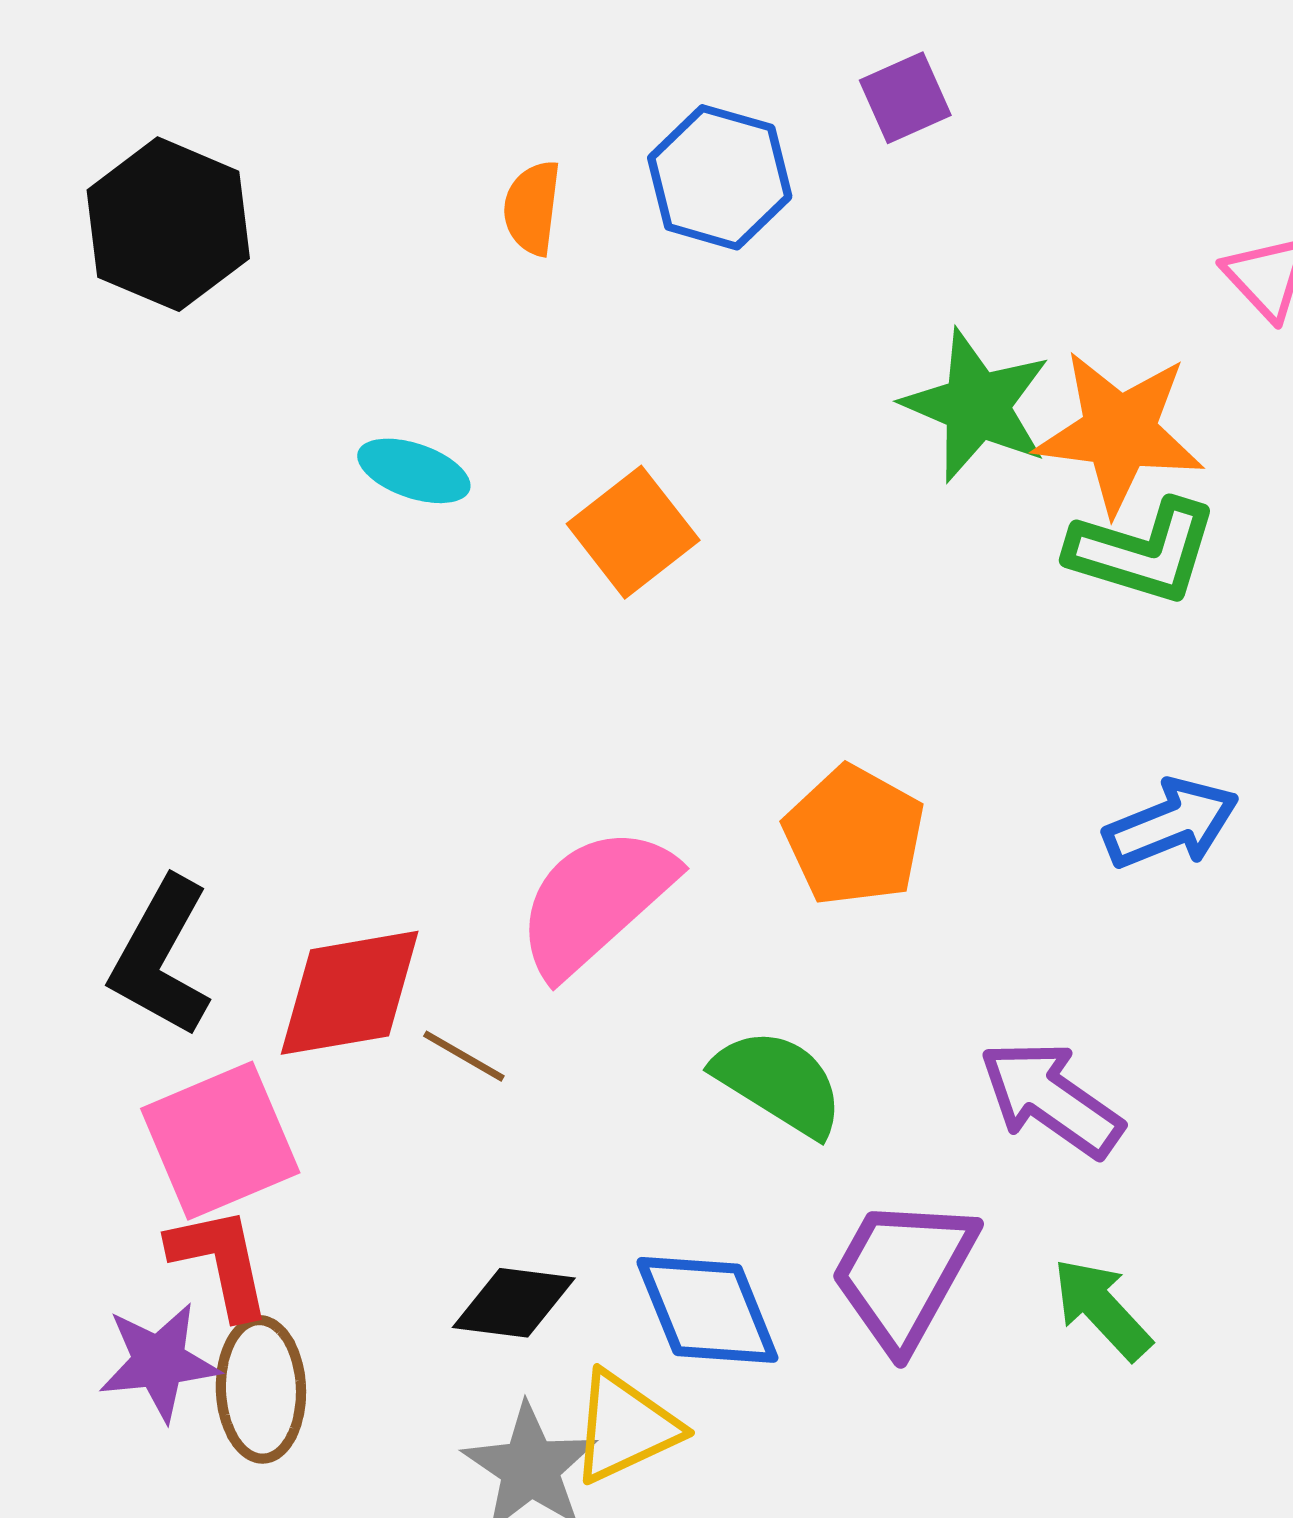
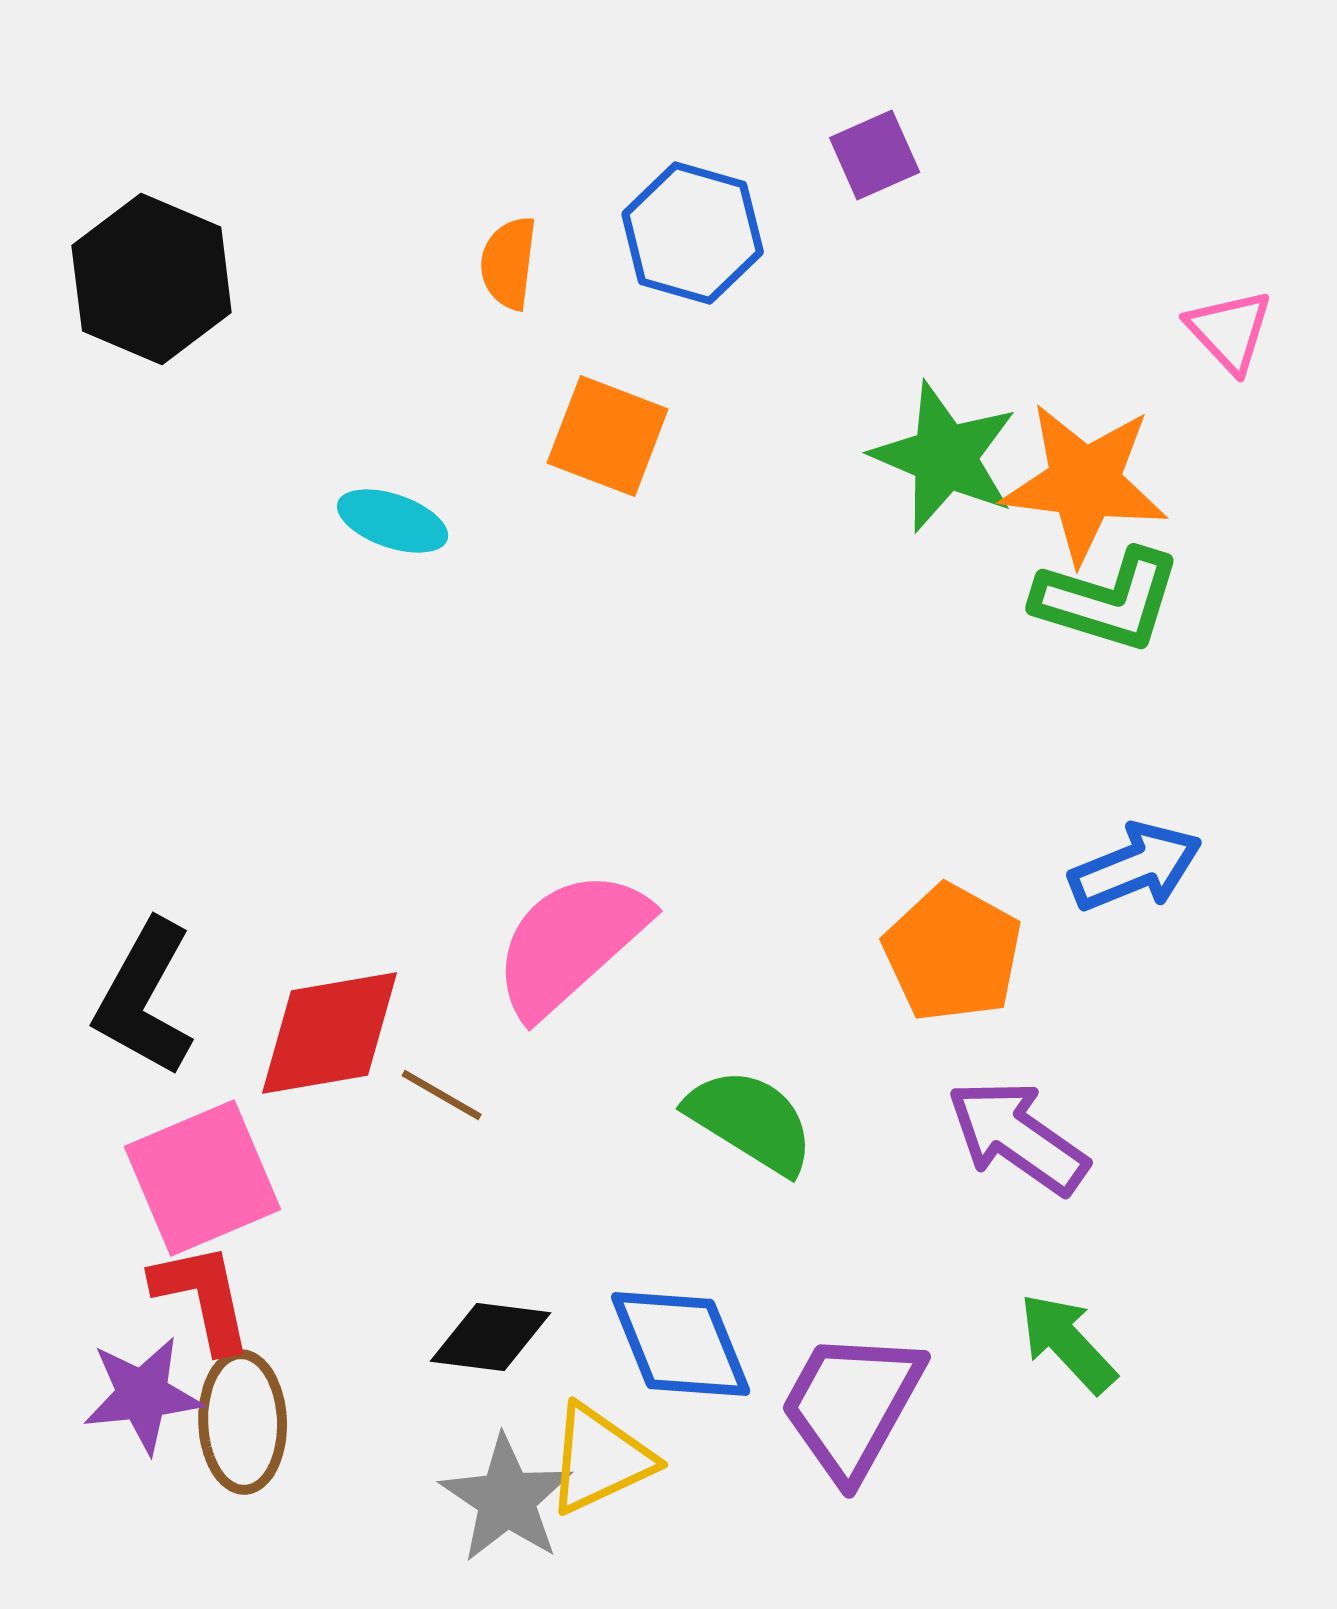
orange square: (633, 532) -> (608, 436), moved, turned -31
orange pentagon: (854, 836) -> (953, 953), moved
purple trapezoid: (903, 1273) -> (852, 1405), moved

